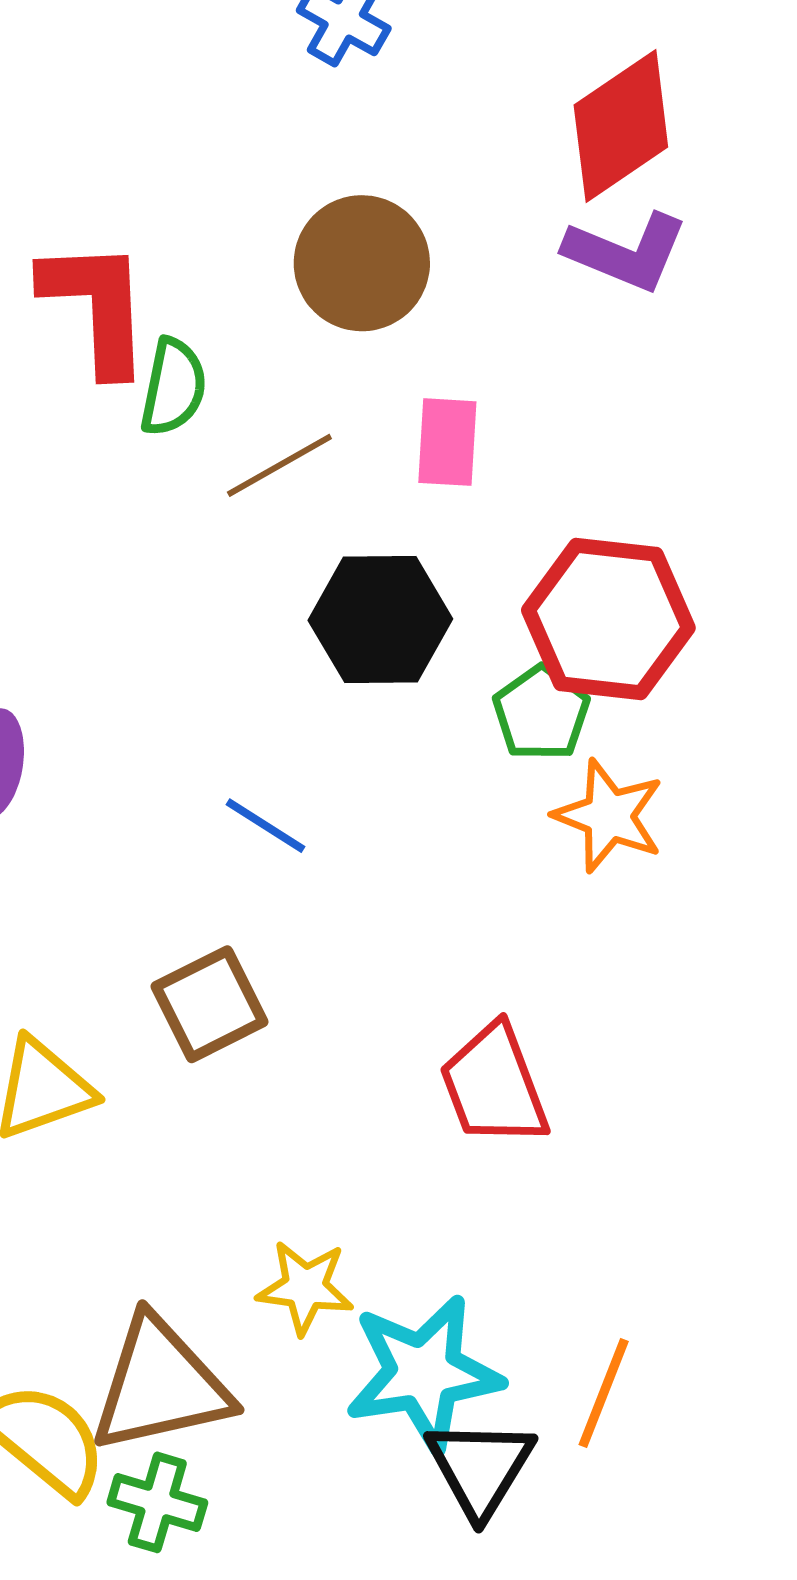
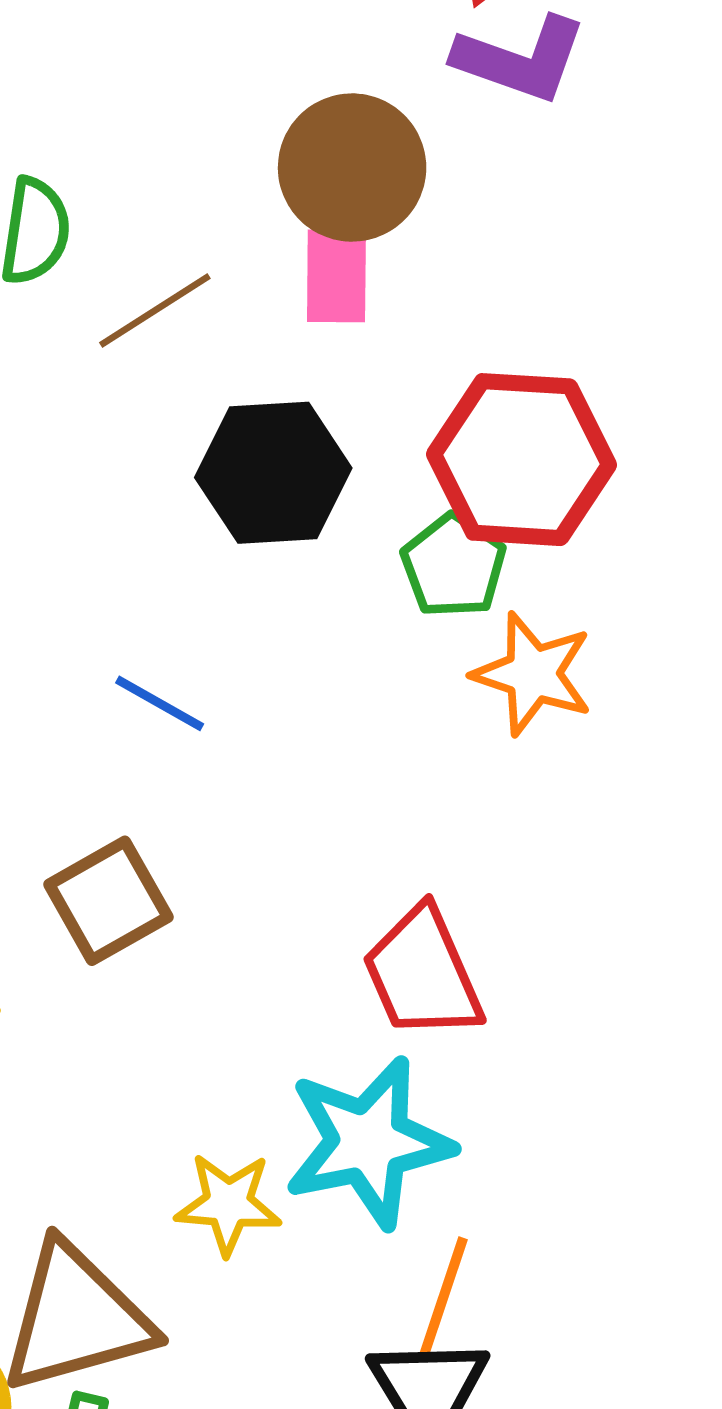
brown circle: (362, 263) -> (352, 168), moved
cyan star: (424, 1373) -> (368, 1142), moved
orange line: (604, 1393) -> (443, 1297), moved

